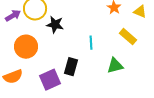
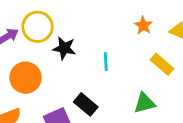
cyan line: (91, 43) -> (106, 62), moved
black rectangle: (71, 67) -> (86, 104), turned -66

